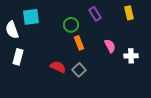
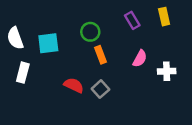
purple rectangle: (95, 14) -> (132, 20), moved
cyan square: (31, 17) -> (48, 43), moved
pink semicircle: (110, 46) -> (140, 59), turned 56

